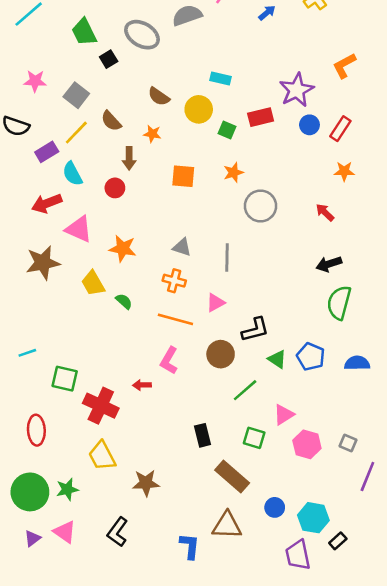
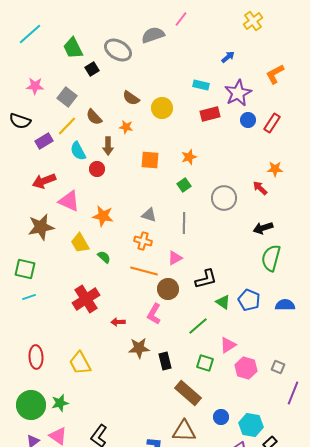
blue arrow: (267, 13) -> (228, 57), moved
cyan rectangle: (221, 78) -> (201, 85), moved
green square: (227, 130) -> (184, 185), moved, turned 32
orange star: (344, 171) -> (275, 169), moved
cyan semicircle: (72, 174) -> (78, 151), moved
gray circle: (261, 206) -> (224, 198), moved
brown circle: (221, 354) -> (168, 289), moved
pink L-shape: (169, 361) -> (154, 314), moved
green square: (65, 379) -> (25, 269), moved
red cross: (101, 406) -> (86, 299), moved, turned 32
yellow trapezoid: (102, 456) -> (80, 363), moved
brown star: (146, 483) -> (139, 348), moved

